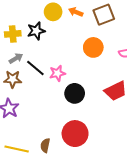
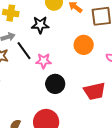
black star: (36, 31) -> (40, 25), moved

